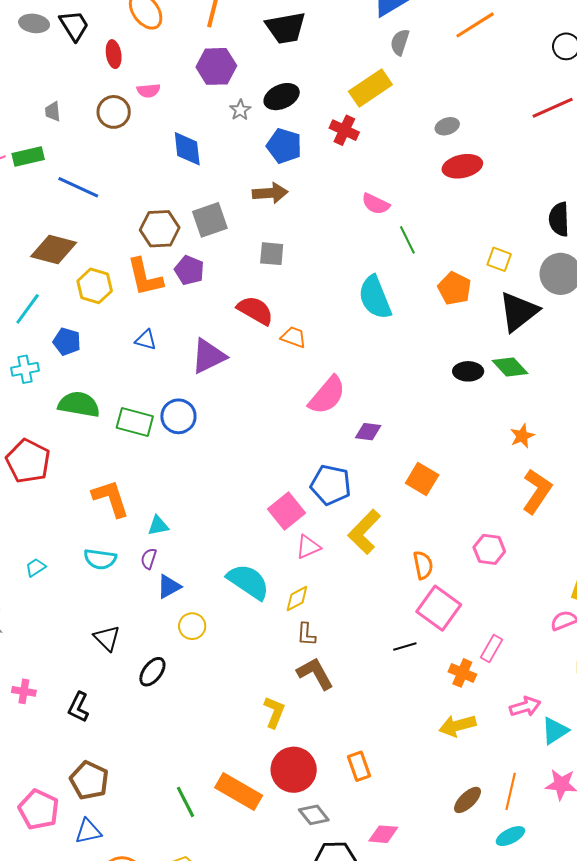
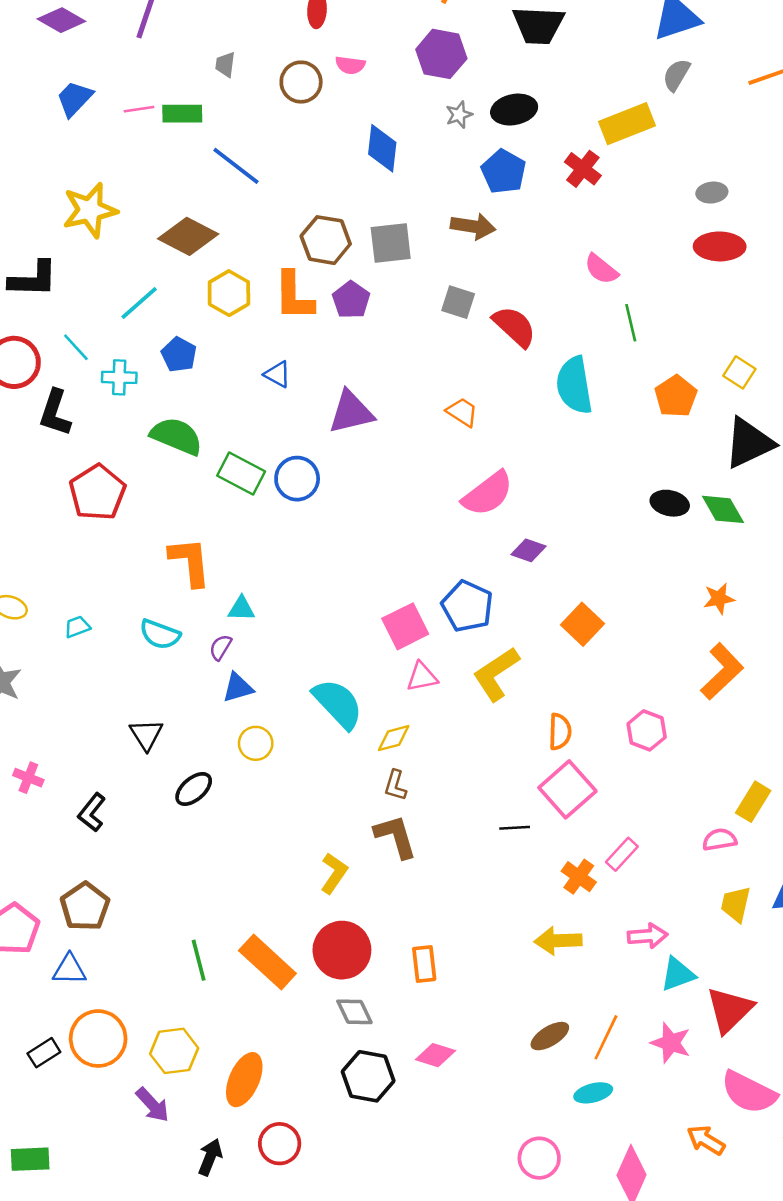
red semicircle: (255, 310) -> (514, 326), moved

